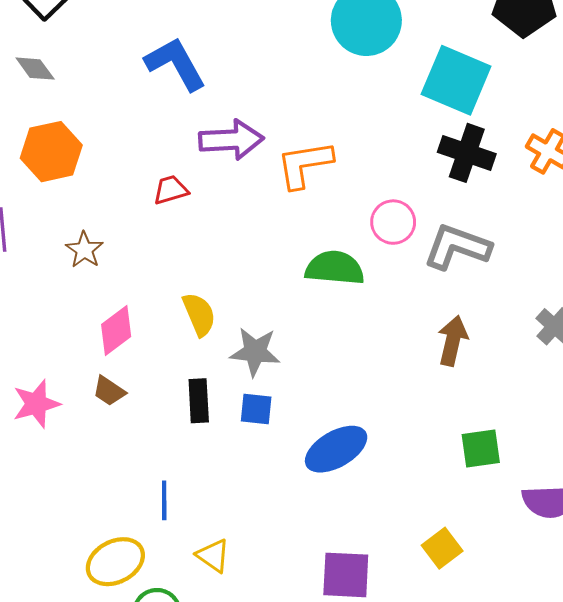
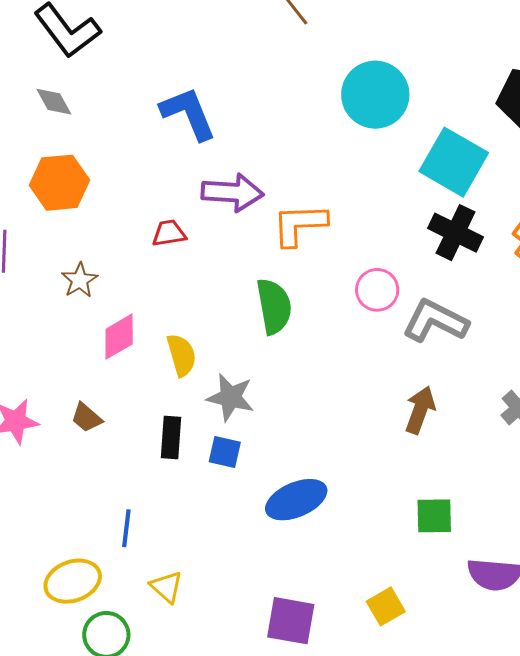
green semicircle: (335, 268) -> (274, 306), moved, turned 68
pink diamond: (116, 330) -> (119, 337), moved

